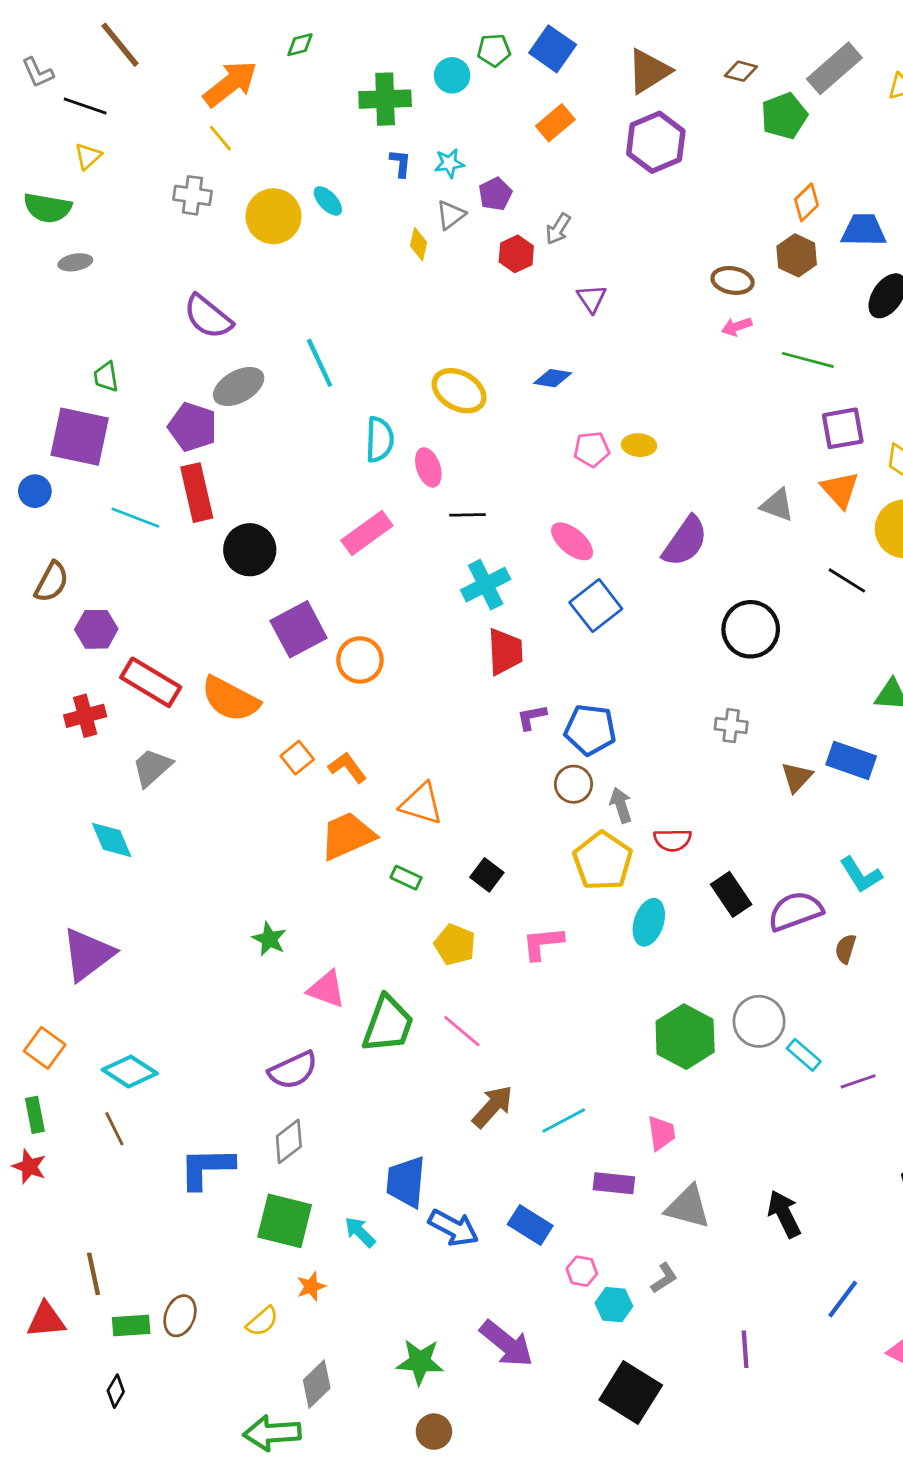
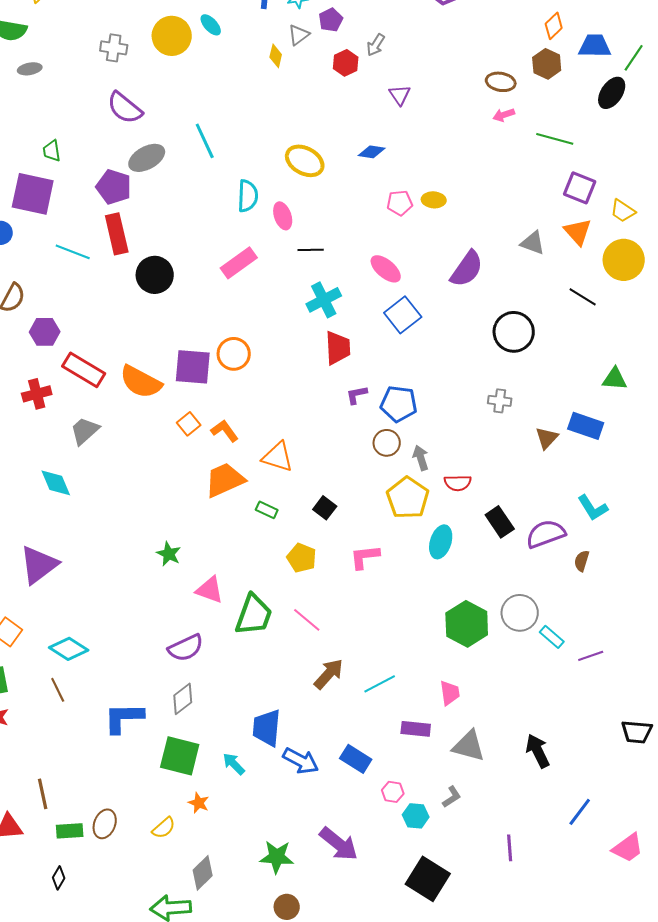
gray cross: (193, 195) -> (114, 48), moved
purple square: (843, 428) -> (580, 188), turned 32
purple square: (299, 629) -> (193, 367), moved, turned 33
orange star: (311, 1286) -> (199, 803), turned -30

